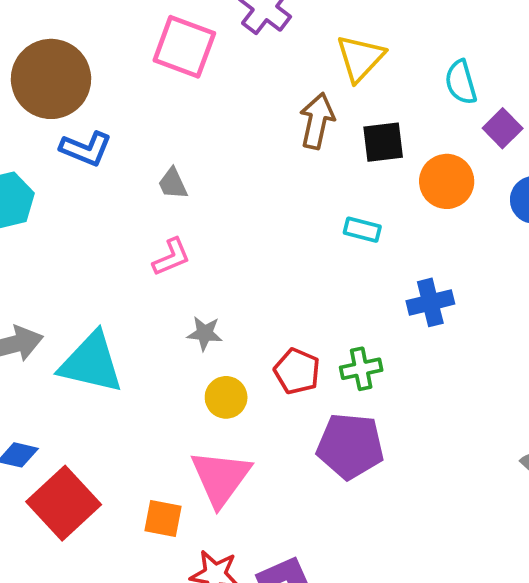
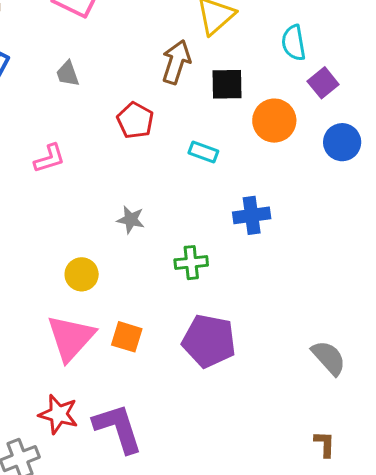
gray trapezoid: (173, 184) -> (68, 74), moved
gray star: (205, 333) -> (131, 220), moved
red pentagon: (297, 371) -> (135, 120), moved
purple pentagon: (350, 446) -> (209, 341), moved
orange square: (163, 518) -> (127, 337), moved

